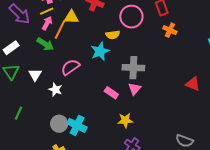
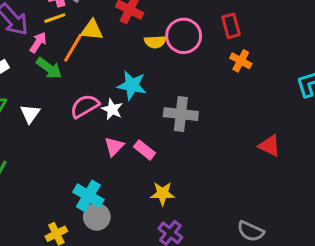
pink arrow: (47, 23) -> (38, 42), moved
yellow semicircle: (113, 35) -> (155, 42), moved
cyan star: (100, 51) -> (132, 85), turned 30
pink triangle: (135, 89) -> (114, 146), moved
white star: (55, 90) -> (112, 109), moved
gray circle: (59, 124) -> (97, 217), moved

